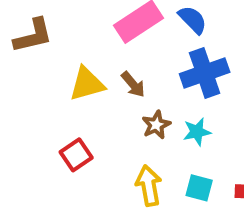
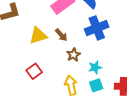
cyan star: (197, 132) -> (95, 67), moved
cyan square: (199, 188) -> (96, 85), turned -32

